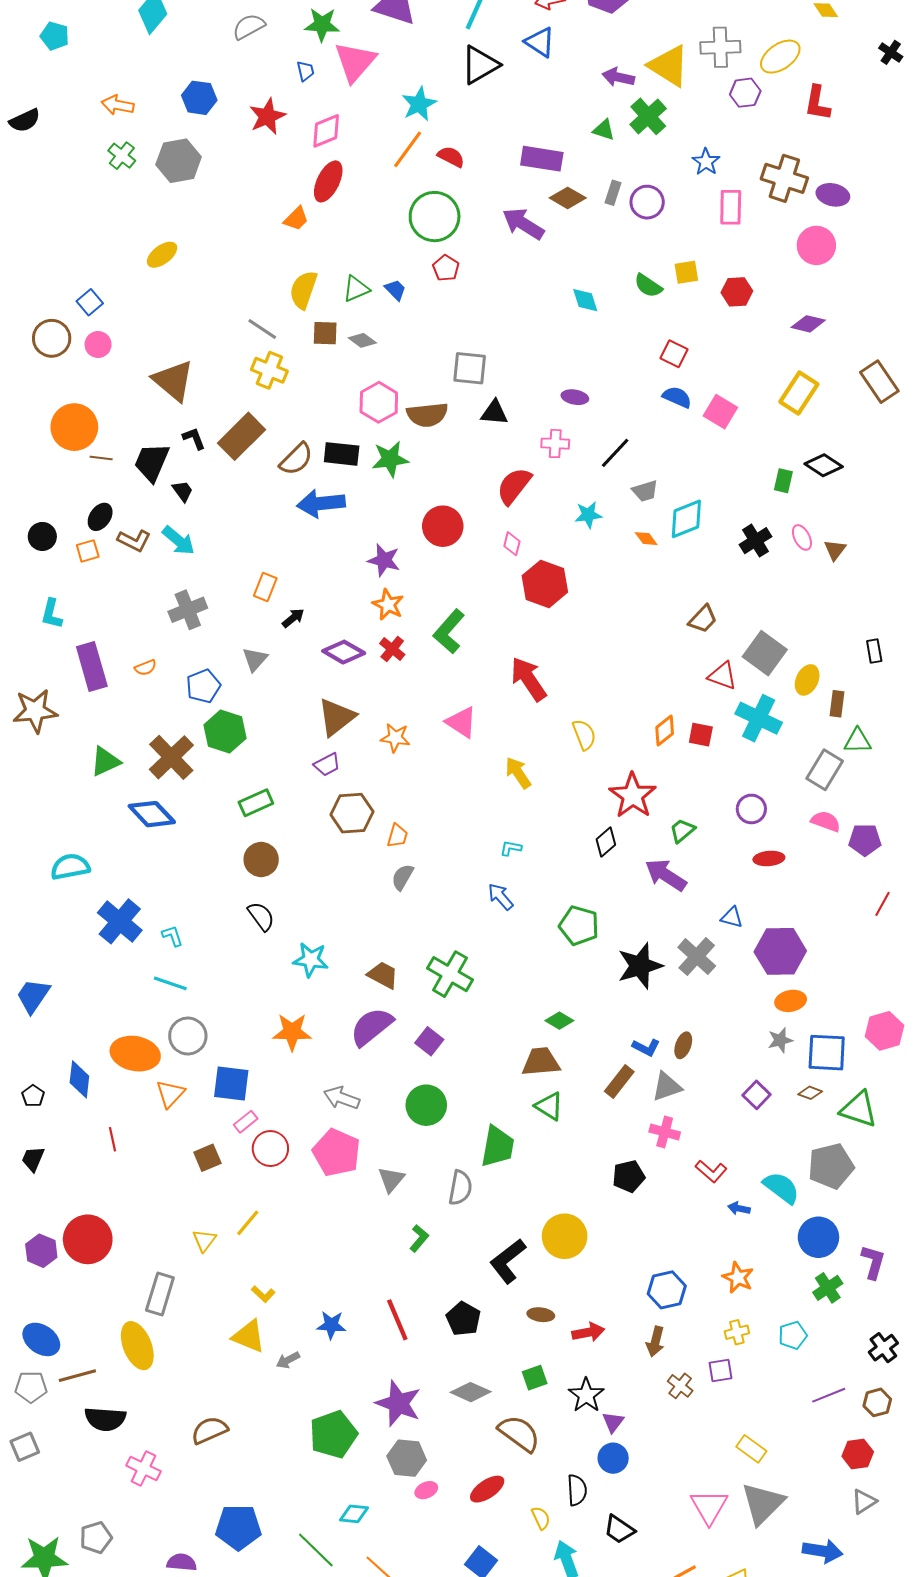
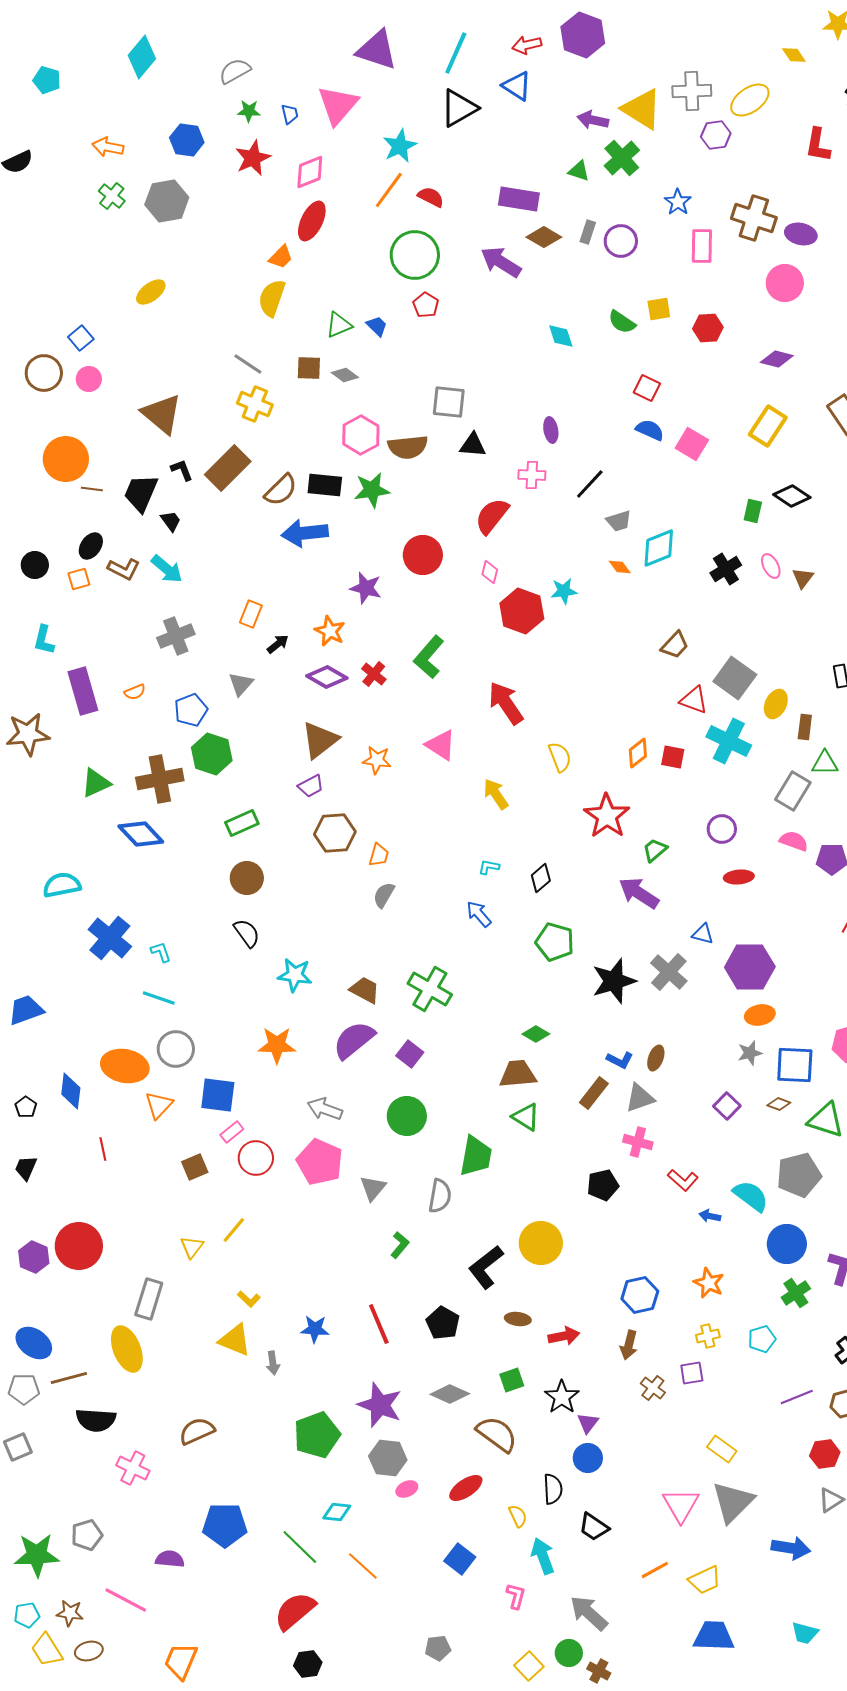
green star: (322, 25) -> (249, 111), moved, size x0.7
red L-shape: (817, 103) -> (818, 145), moved
yellow semicircle: (303, 290) -> (272, 298), moved
purple ellipse: (575, 397) -> (551, 430), turned 70
cyan star: (588, 515) -> (564, 591), moved
orange star: (388, 605) -> (330, 631), moved
brown cross: (171, 757) -> (160, 779), turned 33
black diamond: (606, 842) -> (541, 878), moved
blue trapezoid: (33, 996) -> (26, 1010), turned 36
gray arrow: (288, 1360) -> (273, 1363), turned -70

